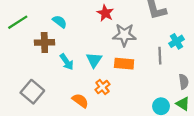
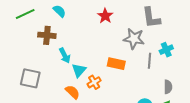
cyan semicircle: (60, 22) -> (59, 11), moved
gray star: (124, 35) -> (134, 39), moved
cyan triangle: (94, 60) -> (79, 70), moved
gray square: (32, 92) -> (30, 78), turned -35

